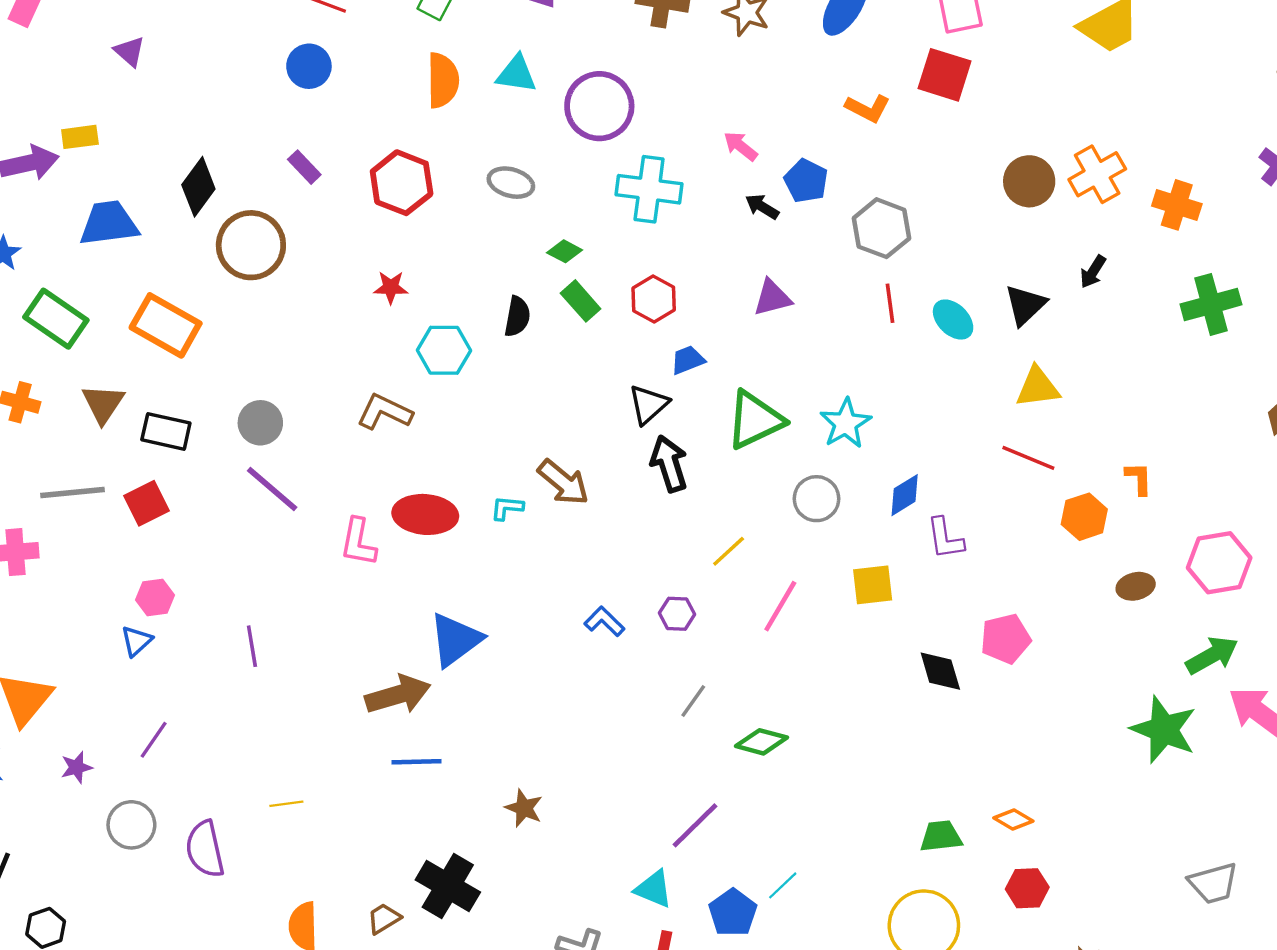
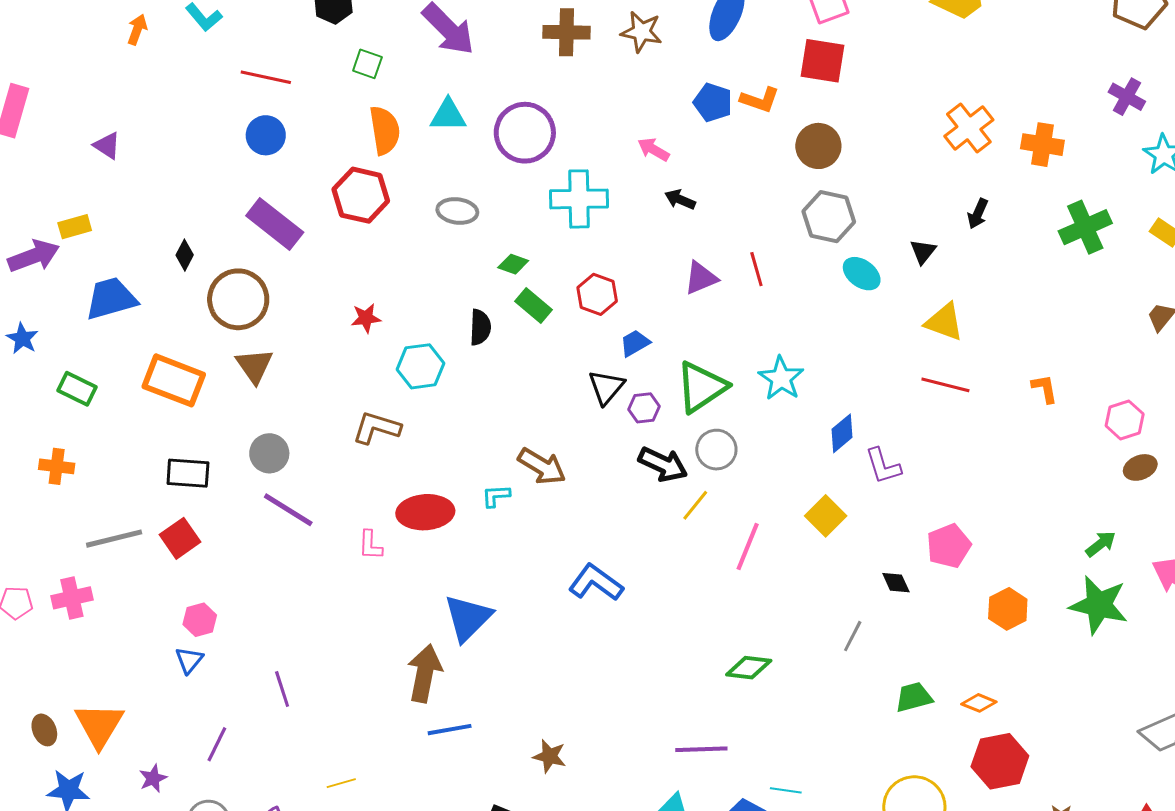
purple rectangle: (304, 167) -> (275, 224), size x1.8
blue pentagon: (806, 181) -> (713, 102), moved
brown circle: (1029, 181) -> (818, 146), moved
red hexagon: (402, 183) -> (361, 195), moved
black diamond: (198, 187) -> (185, 255), size x0.6
gray hexagon: (881, 228) -> (829, 217), moved
red line: (890, 303) -> (756, 269), moved
black triangle: (1025, 305) -> (923, 252), size x0.7
green rectangle: (56, 319) -> (77, 389), size x0.7
yellow triangle: (1038, 387) -> (944, 322), turned 36
brown triangle: (103, 404) -> (254, 366), moved
black arrow: (669, 464) -> (663, 464), moved, turned 141
gray circle: (816, 499) -> (716, 450), moved
orange hexagon: (1084, 517) -> (1008, 609), moved
pink L-shape: (358, 542) -> (370, 545), size x0.7
pink hexagon: (1219, 563) -> (1125, 420), moved, size x0.7
yellow square: (873, 585) -> (826, 516), turned -30
brown ellipse: (1136, 586) -> (1140, 467), moved
purple hexagon: (677, 614) -> (644, 408), moved
blue L-shape: (604, 621) -> (596, 583), size x1.5
purple line: (252, 646) -> (282, 689), moved
green arrow: (1212, 655) -> (1101, 544), moved, size x0.7
black diamond: (940, 671) -> (896, 583), size x0.7
brown arrow: (398, 695) -> (425, 673), turned -54
gray line: (693, 701) -> (853, 636), moved
purple line: (695, 825) -> (701, 749), turned 51
green trapezoid: (941, 836) -> (914, 697), moved
cyan line: (783, 885) -> (786, 790), turned 60
red hexagon: (1027, 888) -> (1000, 761), size x1.5

